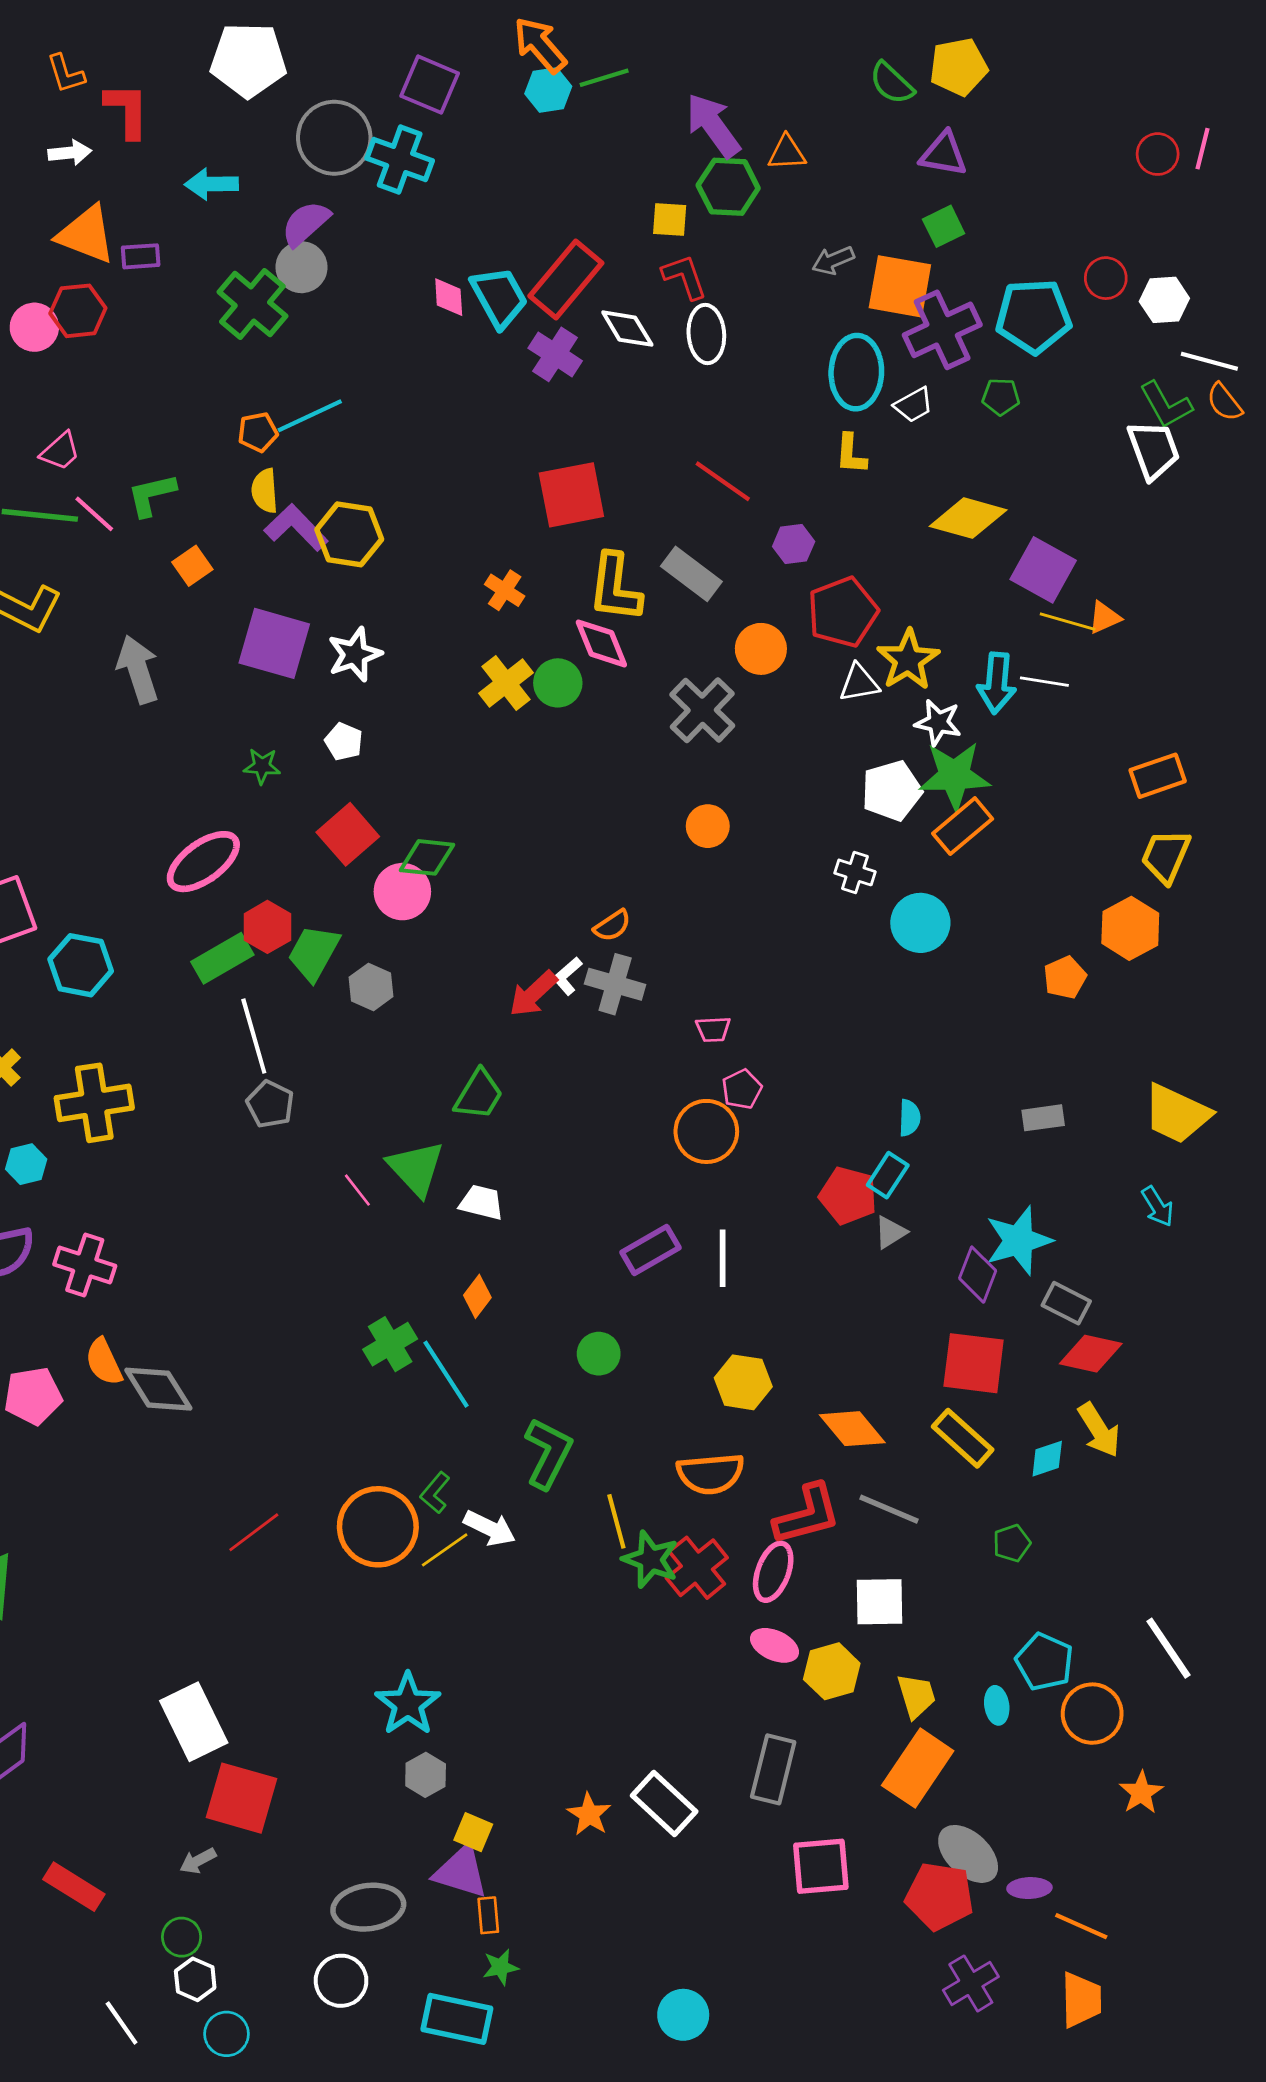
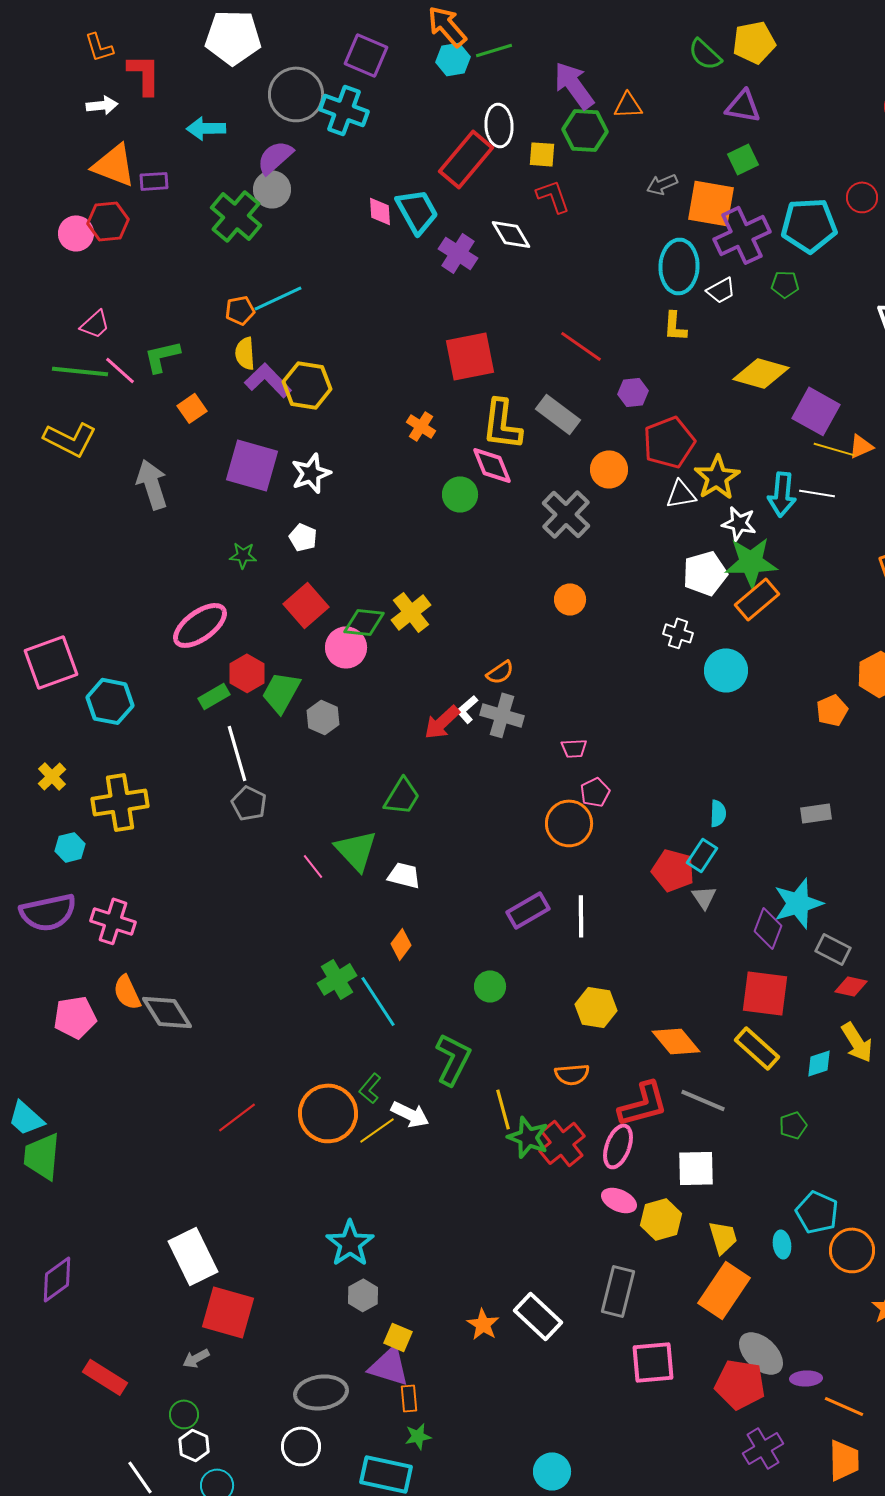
red rectangle: (566, 279) -> (466, 159), moved
white ellipse: (706, 334) -> (499, 125), moved
yellow cross: (506, 683) -> (411, 612), moved
green rectangle: (222, 958) -> (214, 696), size x0.7
gray triangle: (890, 1232) -> (704, 897), turned -32
red diamond: (1091, 1354) -> (851, 986), size x0.7
orange semicircle: (710, 1474) -> (572, 1074), size x0.7

